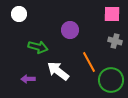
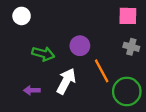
purple circle: (70, 30) -> (80, 46), moved
white arrow: (58, 71) -> (66, 81), turned 80

